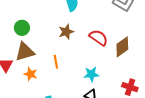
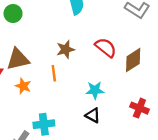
green circle: (22, 28) -> (13, 14), moved
brown star: (66, 32) -> (66, 49), moved

